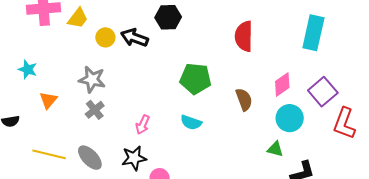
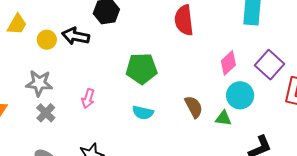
brown semicircle: (244, 99) -> (194, 107), moved
pink arrow: (143, 125) -> (88, 99), moved
green triangle: (275, 149) -> (223, 118), moved

